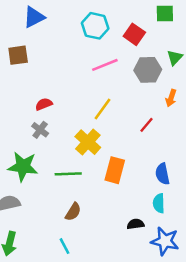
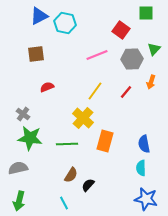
cyan hexagon: (95, 26) -> (65, 23), moved
brown square: (18, 55) -> (36, 54), moved
red line: (147, 125) -> (126, 92), moved
gray cross: (40, 130) -> (23, 114), moved
black semicircle: (136, 224) -> (88, 185), moved, turned -40

